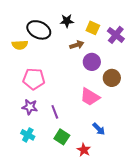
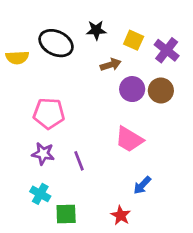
yellow semicircle: (20, 45) -> (17, 57), moved
brown circle: (112, 78) -> (161, 90), moved
blue arrow: (99, 129) -> (142, 185), turned 88
green square: (62, 137) -> (66, 214), moved, turned -35

